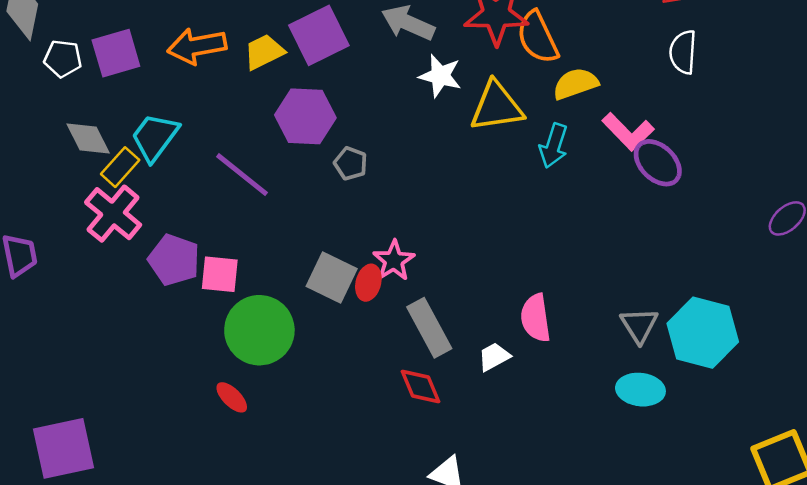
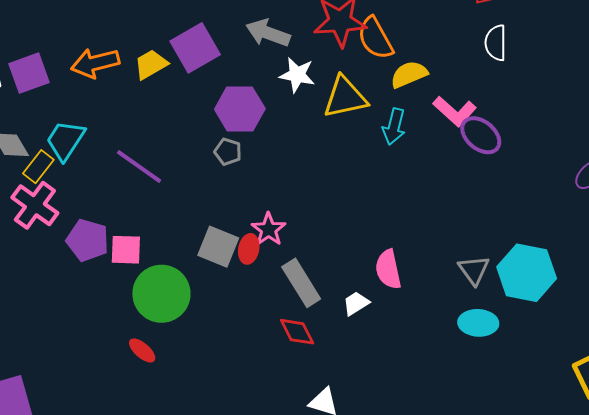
purple hexagon: (305, 116) -> (240, 109), moved

